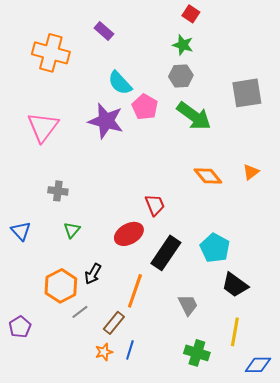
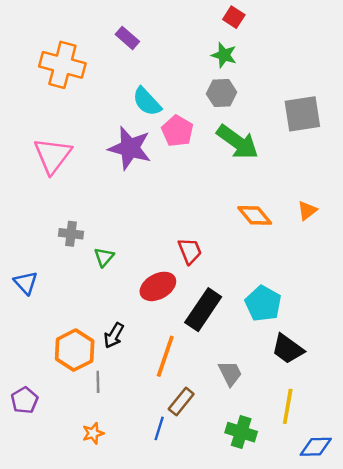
green triangle: (72, 230) -> (104, 257), moved
gray line: (80, 312) -> (98, 382), turned -54
brown rectangle: (114, 323) -> (181, 401), moved
orange star: (104, 352) -> (93, 433), moved

